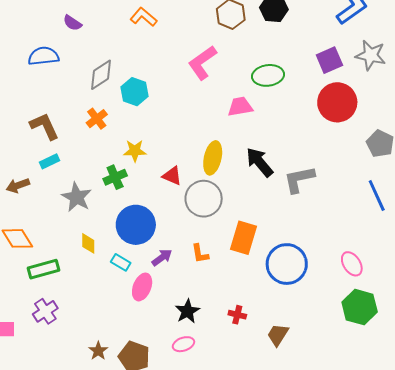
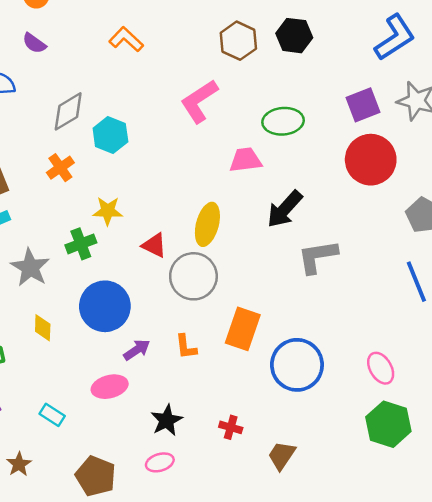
black arrow: (260, 162) -> (285, 209), moved, turned -100
cyan rectangle: (121, 262) -> (52, 415), moved
pink ellipse: (142, 287) -> (110, 387), turned 52
brown star: (98, 351) -> (19, 464), moved

